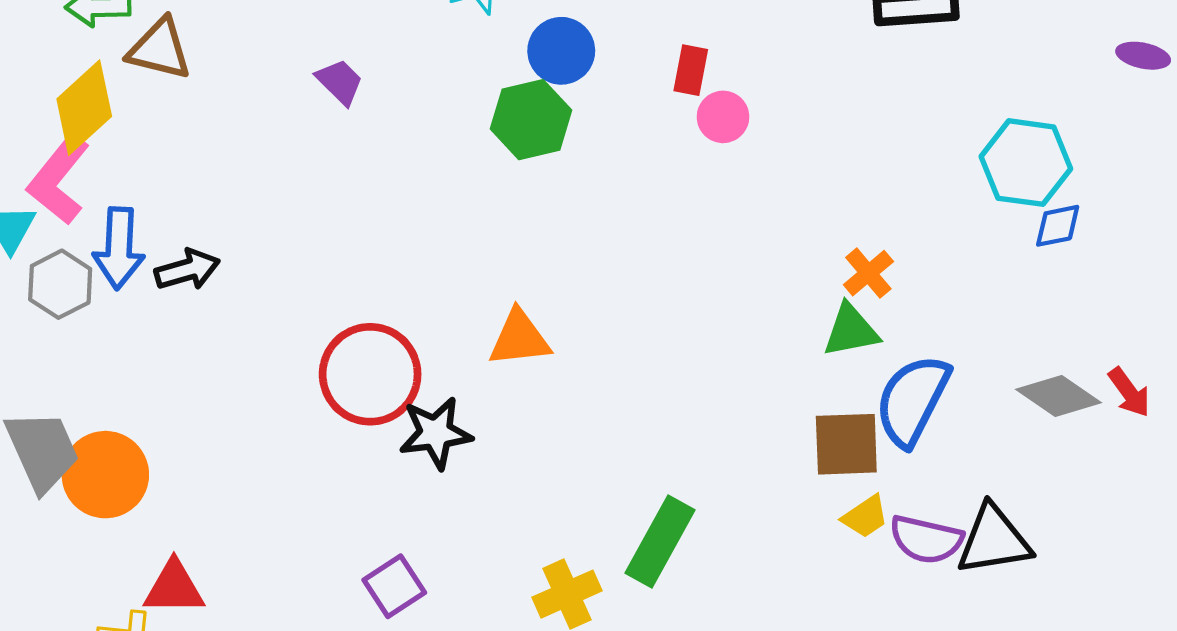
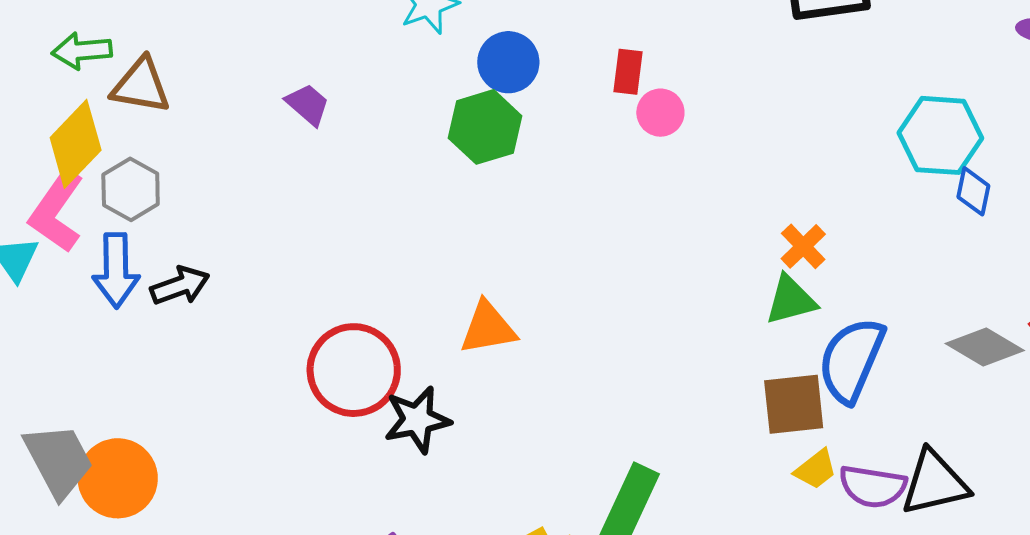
blue diamond: (1058, 226) -> (973, 191), turned -63
gray hexagon: (60, 284) -> (131, 189), moved

